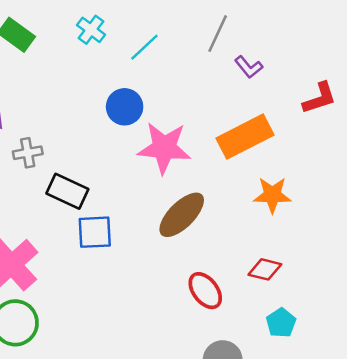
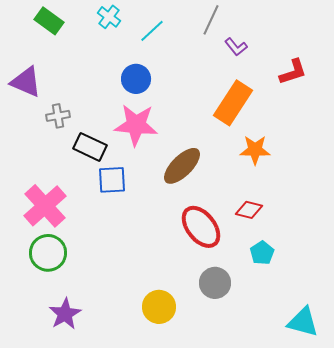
orange rectangle: (245, 137) -> (233, 103), turned -30
pink star: (164, 148) -> (136, 125), moved
red ellipse: (205, 291) -> (201, 227), size x1.4

